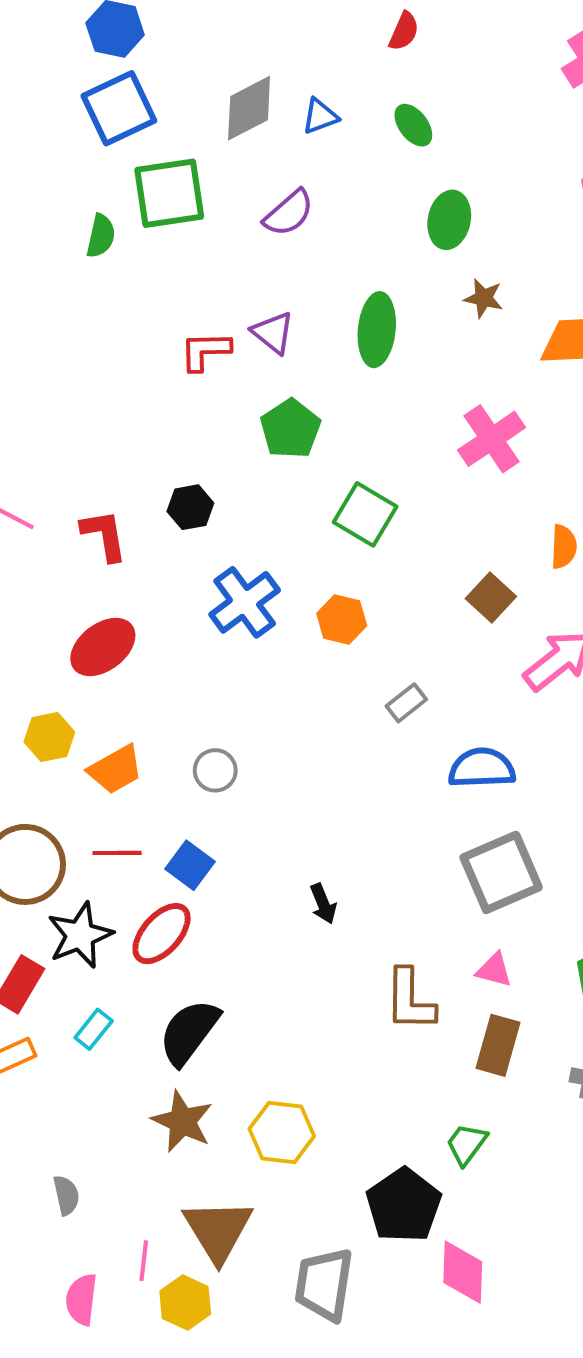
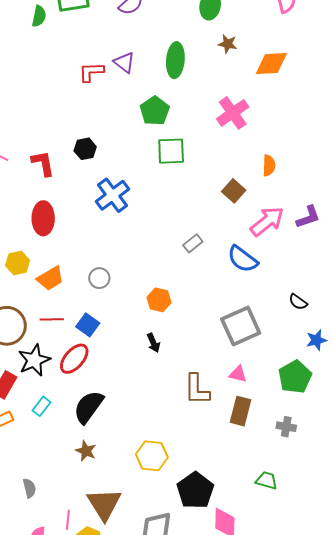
green pentagon: (290, 429) -> (155, 111), moved
green square: (365, 514) -> (171, 151), turned -32
orange hexagon: (342, 619) -> (159, 300), moved
red ellipse: (103, 647) -> (43, 218), turned -52
blue semicircle: (482, 768) -> (243, 259), moved, turned -140
brown star: (182, 1121) -> (86, 451), size x0.7
yellow hexagon: (282, 1132) -> (152, 456), moved
green trapezoid: (467, 1144) -> (267, 480), moved, turned 70

